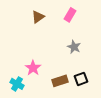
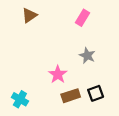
brown triangle: (38, 17) -> (29, 15), moved
pink star: (33, 68) -> (58, 74), moved

